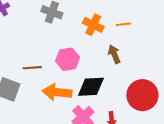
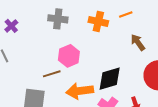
brown arrow: (114, 54) -> (138, 42), moved
pink hexagon: (68, 59) -> (69, 56), moved

